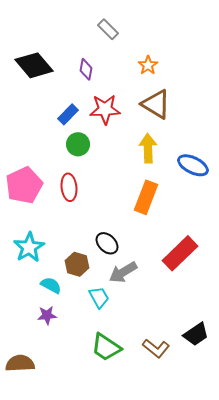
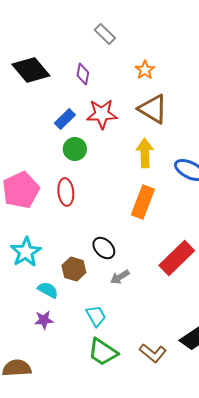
gray arrow: (123, 272) -> (120, 277), size x0.7
cyan trapezoid: (99, 297) -> (96, 316), moved

